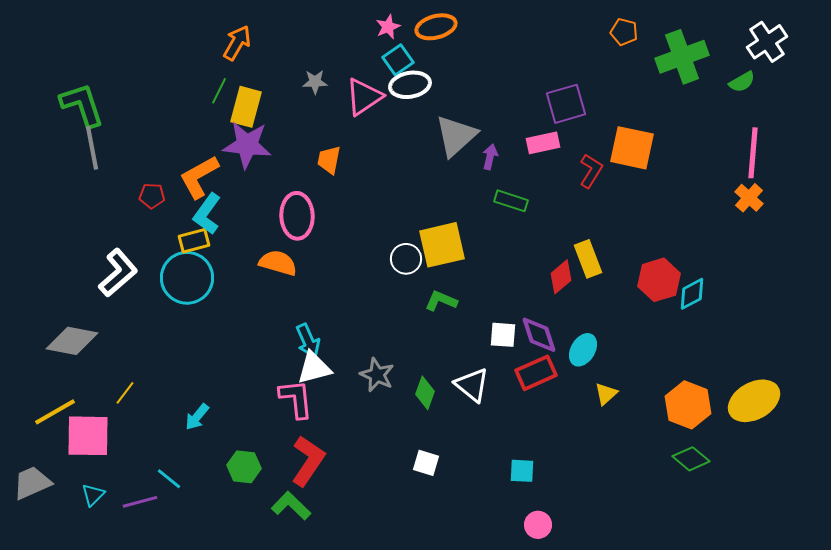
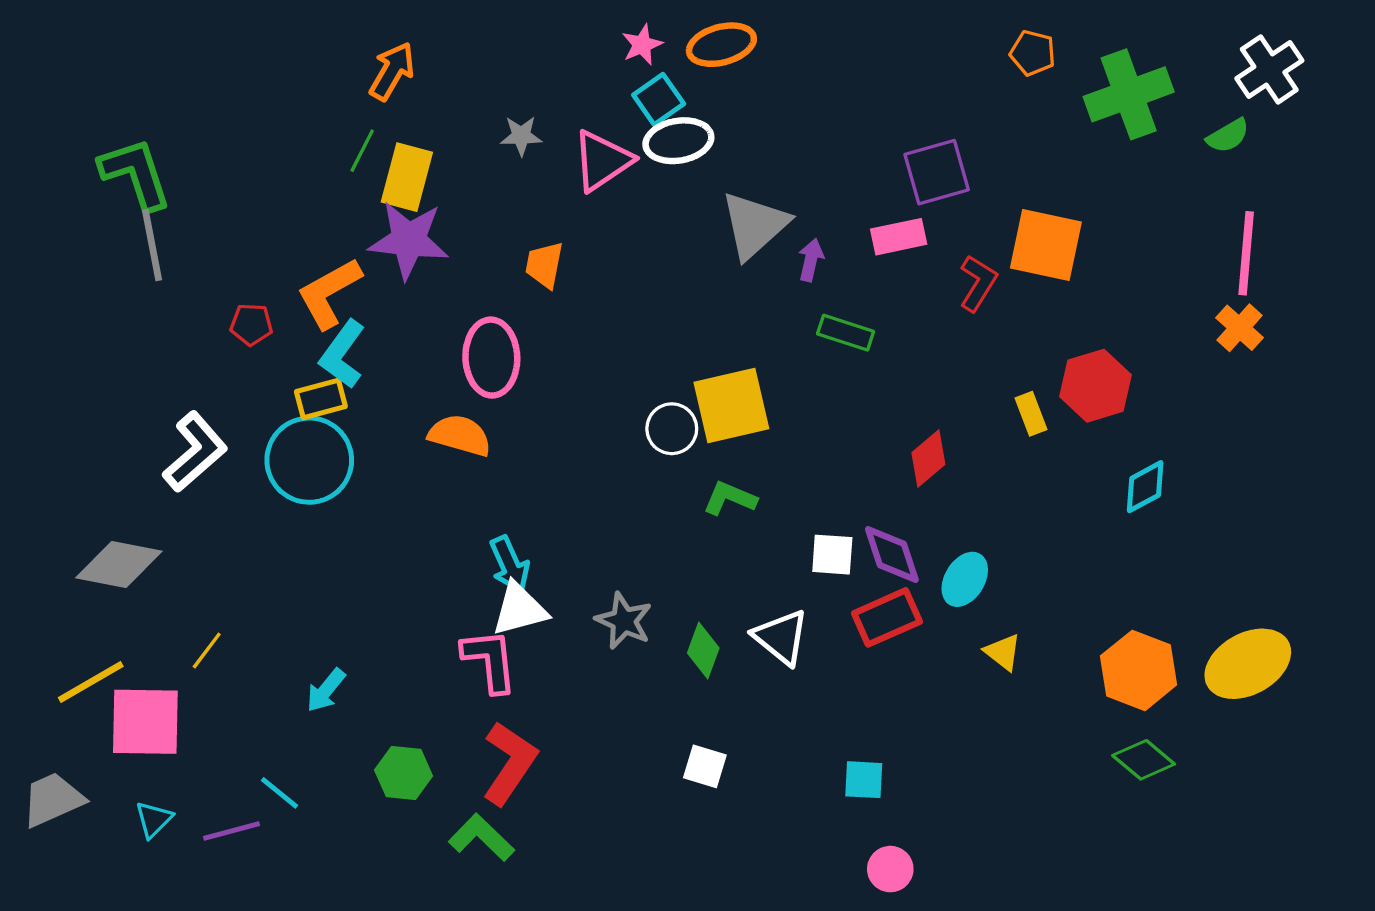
yellow rectangle: (588, 259) -> (1031, 414), moved, size x0.7
red hexagon: (659, 280) -> (1096, 386), moved
yellow triangle: (606, 394) -> (1003, 652), turned -40

